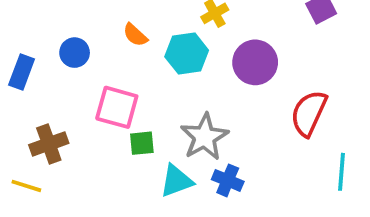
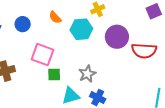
red semicircle: (309, 113) -> (144, 51), moved, turned -115
gray star: (204, 137) -> (87, 74), size x0.7

